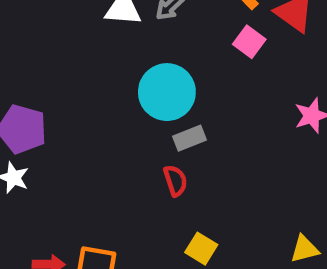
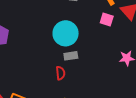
pink square: (249, 42) -> (107, 19), turned -32

